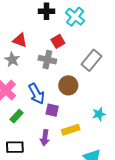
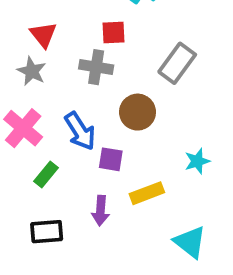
red triangle: (20, 40) -> (43, 35), turned 35
red square: (58, 41) -> (113, 32), turned 32

